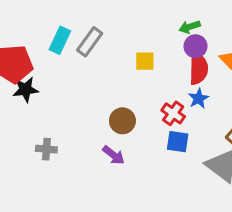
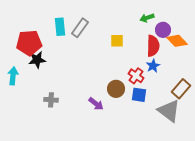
cyan rectangle: (60, 40) -> (60, 27), turned -30
purple circle: (196, 46) -> (163, 30), moved
brown circle: (122, 121) -> (116, 89), moved

